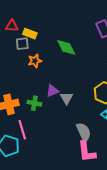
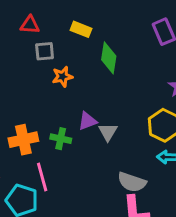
yellow rectangle: (30, 34) -> (81, 29), moved
green diamond: (66, 47) -> (109, 58), turned 35
gray semicircle: (84, 132) -> (132, 182), turned 132

